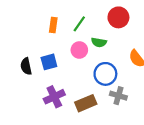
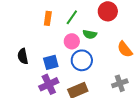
blue square: (49, 62) -> (51, 62), moved
blue circle: (105, 74) -> (82, 60), moved
gray cross: (118, 96) -> (120, 83), moved, turned -35

